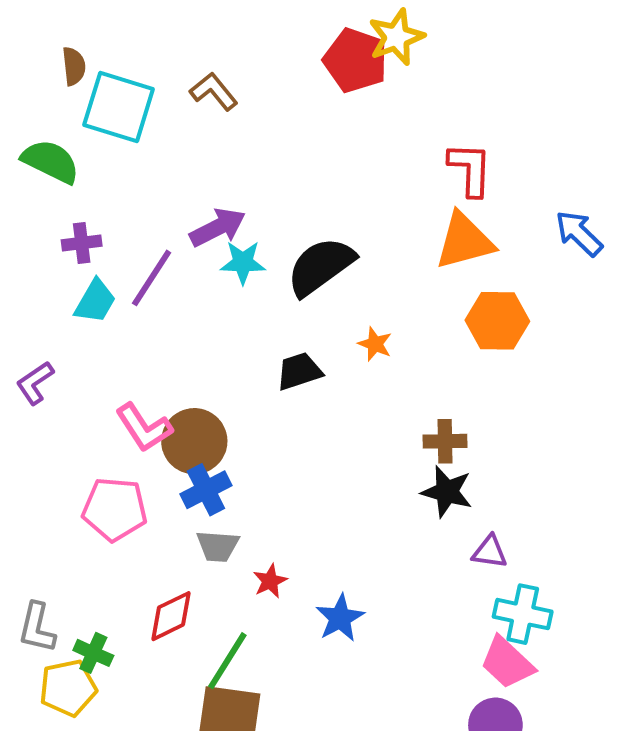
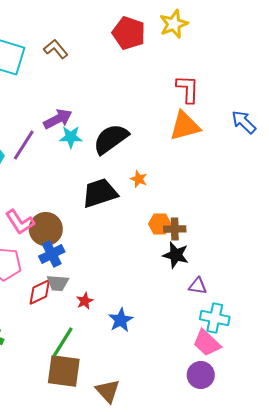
yellow star: (396, 37) -> (174, 24), moved
orange hexagon: (497, 321) -> (160, 224), moved, size x0.7
black trapezoid: (299, 371) -> (100, 193), size x1.5
red diamond: (171, 616) -> (40, 292), moved

